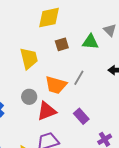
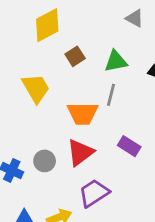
green triangle: (90, 42) -> (116, 61), moved
gray circle: (29, 97) -> (45, 161), moved

